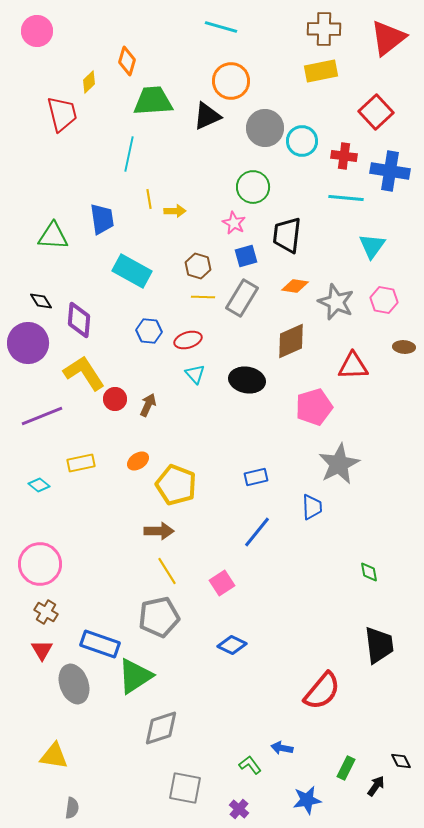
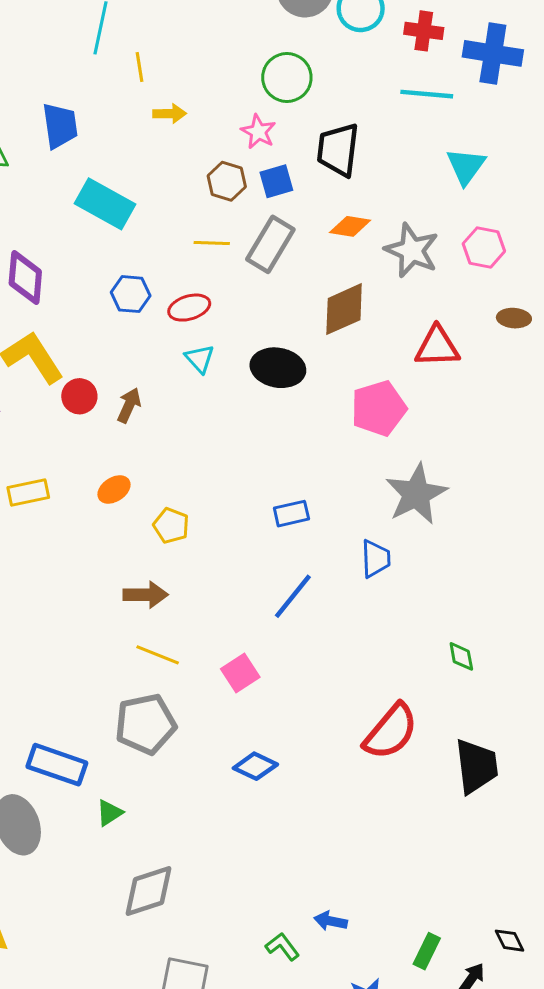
yellow line: (149, 199) -> (140, 67), moved
brown hexagon: (198, 266) -> (227, 181), moved
yellow pentagon: (176, 485) -> (171, 526), size x0.6
yellow line: (167, 571) -> (158, 655), turned -36
green triangle: (135, 676) -> (109, 813), size x0.5
red semicircle: (322, 691) -> (391, 732), moved

